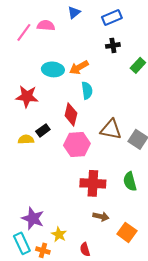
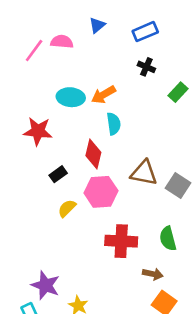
black cross: (113, 45) -> (146, 67), turned 32
yellow semicircle: (26, 139) -> (67, 208), moved, turned -42
brown arrow: (101, 216) -> (153, 274), moved

